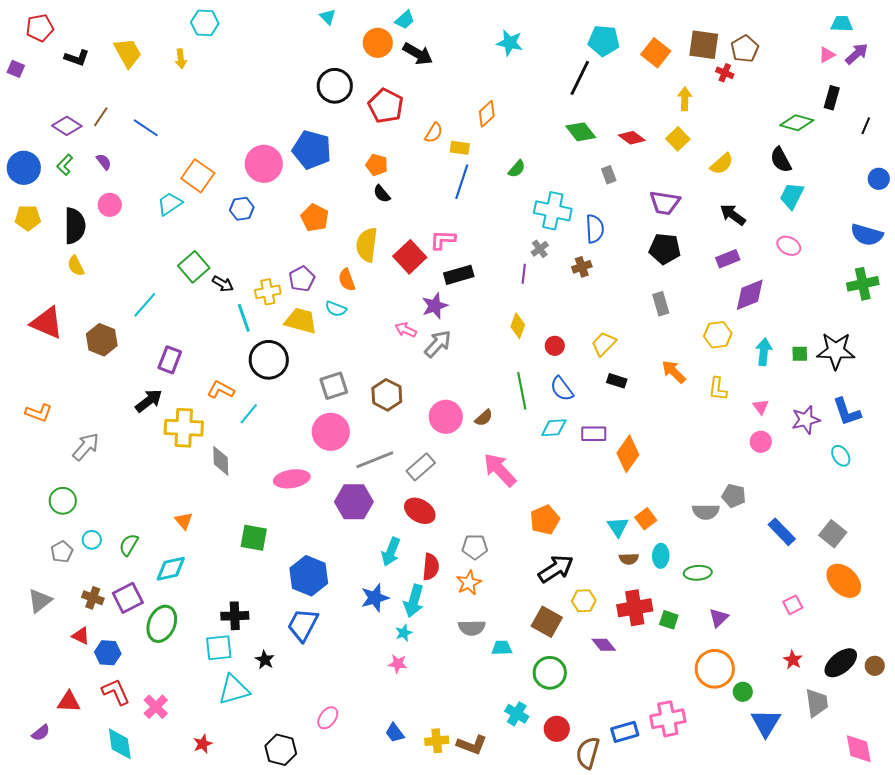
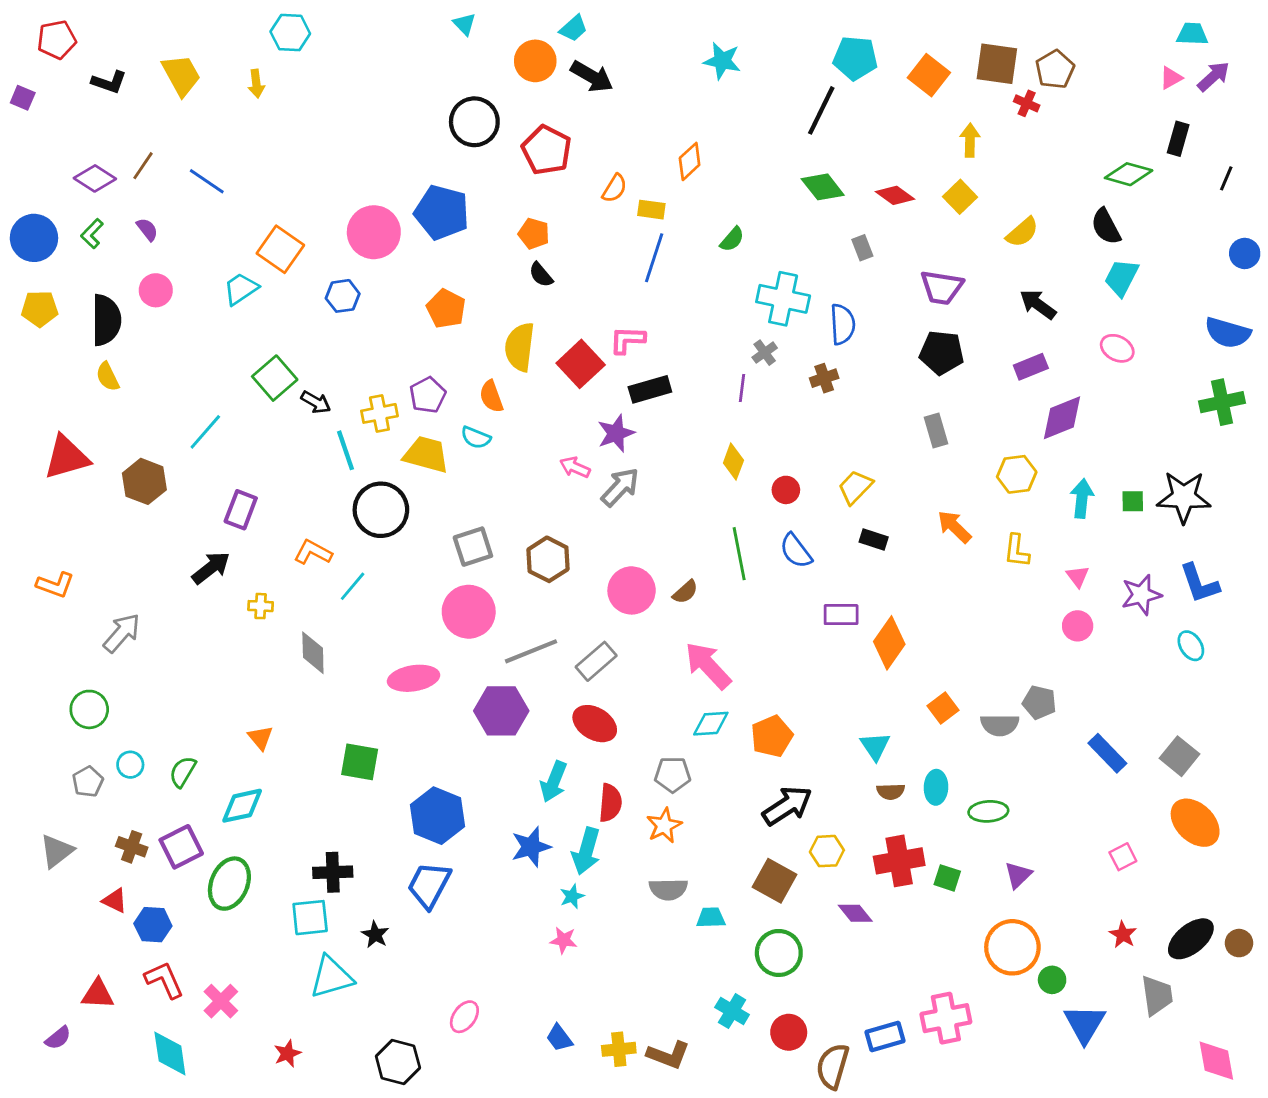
red triangle: (47, 323) -> (67, 457), turned -39
yellow cross: (184, 428) -> (261, 606), size x0.5
cyan diamond: (554, 428) -> (711, 724), moved
orange square: (646, 519) -> (943, 708), moved

